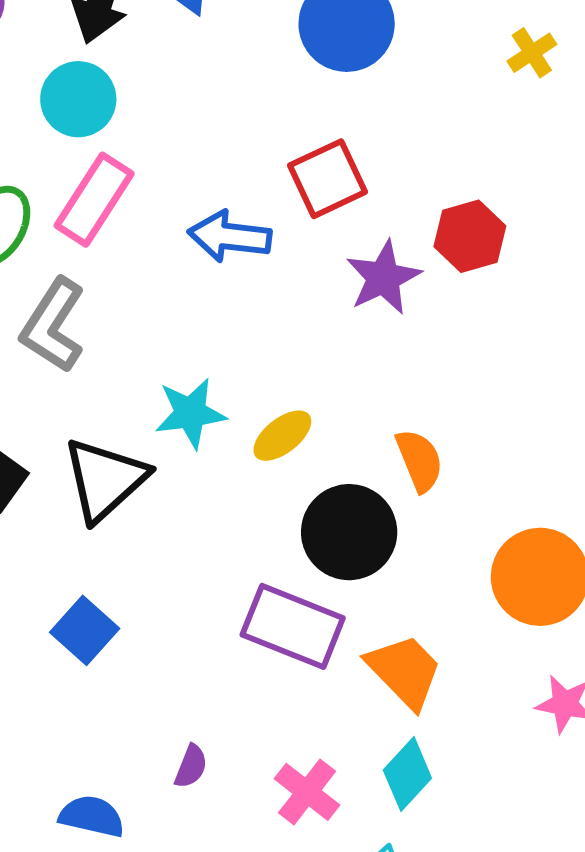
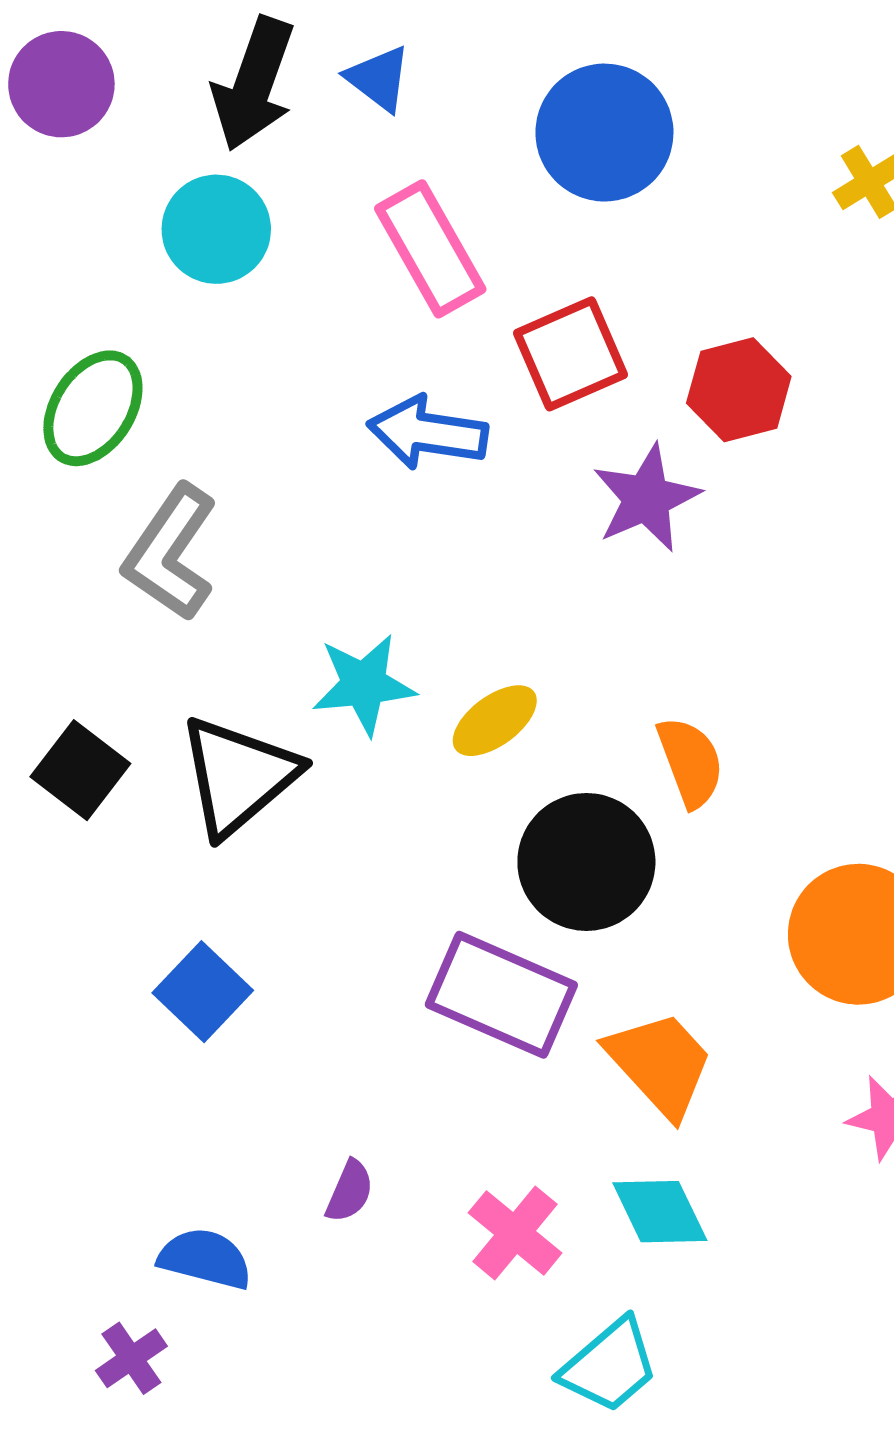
pink rectangle: (94, 200) -> (430, 249), moved, turned -64
red hexagon: (470, 236) -> (739, 390), moved
cyan diamond: (407, 774) -> (660, 1212), turned -70

